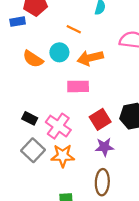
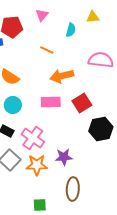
cyan circle: (59, 52) -> (13, 105), moved
red square: (100, 119) -> (82, 103), moved
purple star: (104, 147) -> (64, 157), moved

